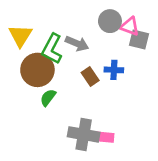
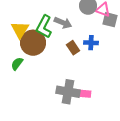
yellow triangle: (20, 36) -> (20, 30), moved
green semicircle: (48, 98) -> (17, 64), moved

